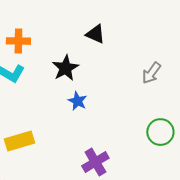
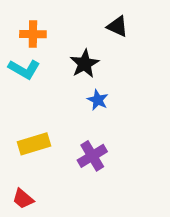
purple cross: (95, 162) -> (92, 156), moved

